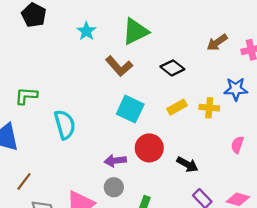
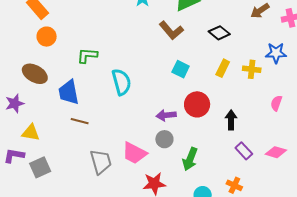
yellow rectangle: (177, 107) -> (223, 68), turned -36
cyan square: (130, 109) -> (181, 69), size x0.7
black arrow: (187, 164) -> (231, 120), turned -120
brown line: (24, 181) -> (80, 121), moved, turned 66

